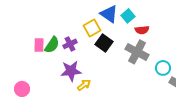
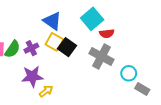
blue triangle: (109, 14) -> (52, 21), moved
cyan square: (128, 16) -> (92, 19), size x1.5
yellow square: (92, 28) -> (54, 42), moved, turned -30

